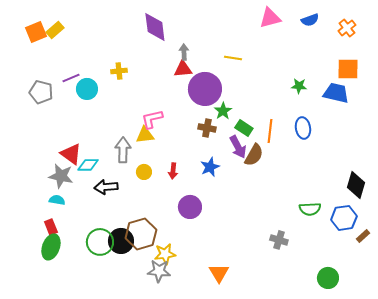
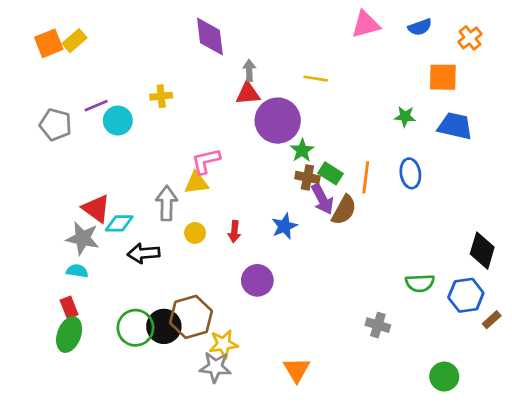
orange square: (348, 69) -> (443, 77), moved
brown cross: (207, 128) -> (307, 177), moved

